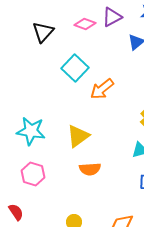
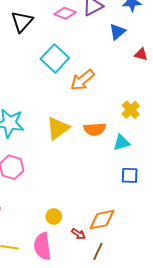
orange semicircle: (90, 169) -> (95, 129), moved

